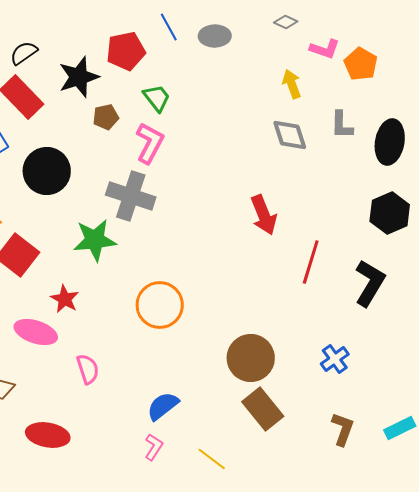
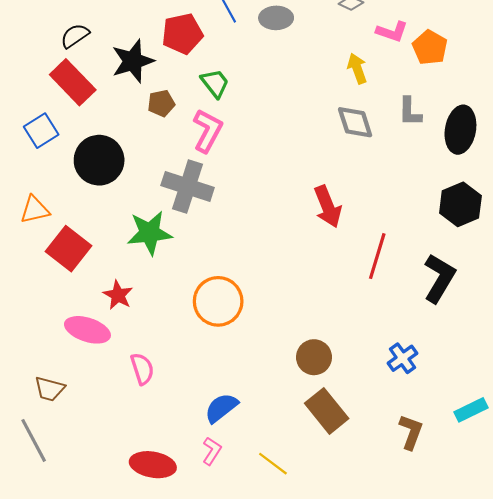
brown circle: (251, 358) -> (314, 357), size x0.7
cyan rectangle: (400, 428) -> (471, 410), moved
red ellipse: (48, 435) -> (153, 465), moved

